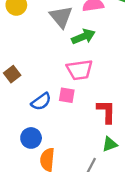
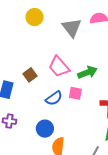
green arrow: (83, 37) -> (87, 72), moved
pink trapezoid: (80, 70) -> (59, 67), moved, turned 55

